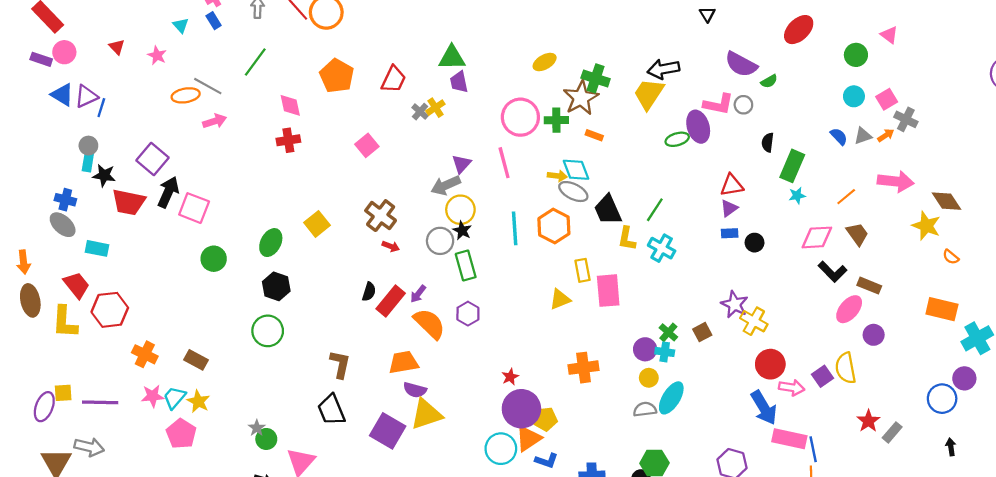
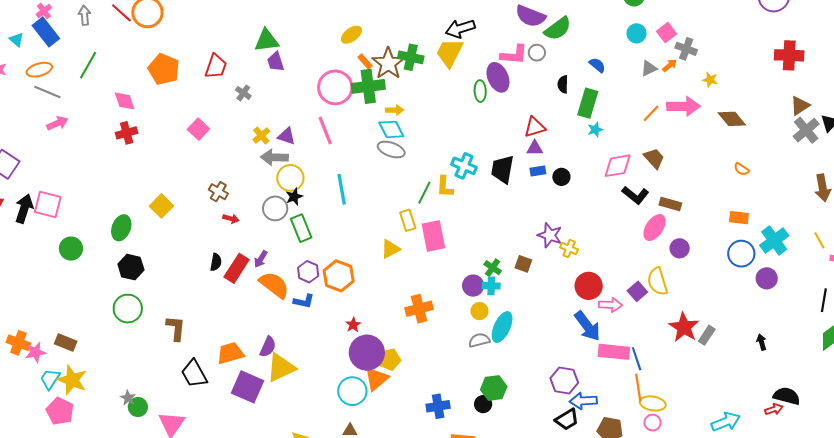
blue rectangle: (214, 21) -> (46, 32), size x1.8
green cross: (596, 78) -> (411, 57), moved
green semicircle: (769, 81) -> (558, 29), size x1.8
orange ellipse: (186, 95) -> (39, 70), moved
yellow cross: (435, 108) -> (261, 135), moved
green cross: (556, 120) -> (368, 86), size x1.5
orange rectangle: (594, 135) -> (365, 62), moved, turned 35
blue semicircle: (839, 136) -> (597, 65), moved
green ellipse: (677, 139) -> (480, 91), turned -70
purple triangle: (461, 164) -> (287, 136), turned -48
yellow arrow: (557, 176) -> (395, 110), moved
gray arrow: (446, 185) -> (274, 157), turned 32
black arrow: (168, 192) -> (24, 209), moved
orange line: (846, 197) -> (651, 113), moved
purple triangle: (729, 208) -> (535, 148), turned 42
black trapezoid: (608, 210) -> (502, 169), moved, turned 40
green line: (655, 210) -> (424, 193), moved
brown cross: (381, 216) -> (218, 192), size x0.7
orange hexagon: (554, 226) -> (339, 276), moved
yellow star: (926, 226) -> (710, 80), moved, size x0.6
black star: (462, 230) -> (294, 197), turned 30
cyan cross: (662, 248) -> (464, 166), moved
orange rectangle: (942, 309) -> (739, 218), size x0.7
yellow cross: (754, 321) -> (569, 248), size x0.7
brown square: (702, 332) -> (523, 264), turned -36
orange trapezoid: (403, 362) -> (230, 353), moved
brown L-shape: (340, 364) -> (176, 328), moved
purple semicircle: (415, 390) -> (268, 347), turned -75
pink star: (153, 396) -> (35, 352), moved
blue circle: (942, 399) -> (741, 254), moved
yellow star: (198, 401) -> (72, 380), size x1.4
red star: (868, 421) -> (684, 327), size x1.4
blue L-shape: (546, 461) -> (304, 301), moved

